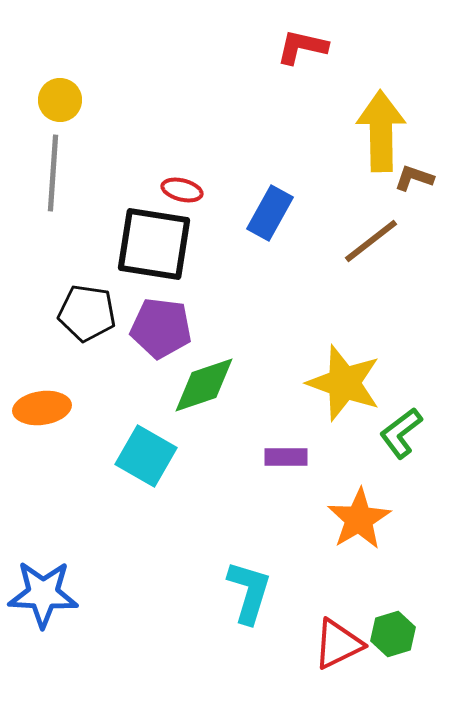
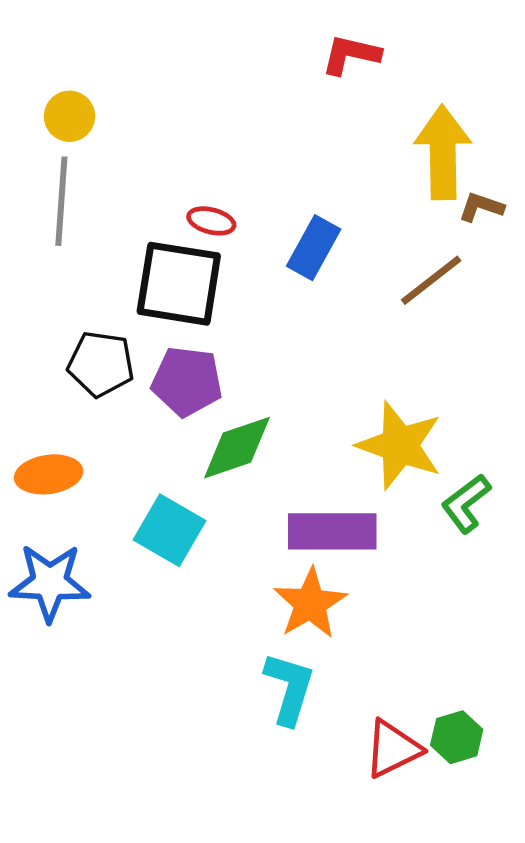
purple rectangle: (286, 457) -> (332, 531), size x1.8
orange star: (359, 519) -> (310, 603), moved
blue star: (43, 594) -> (50, 583), moved

